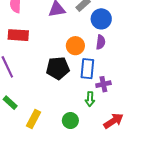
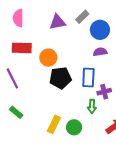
purple semicircle: (101, 42) -> (100, 52), turned -104
orange circle: (75, 46) -> (48, 58), moved
yellow rectangle: (33, 119) -> (54, 124), moved

